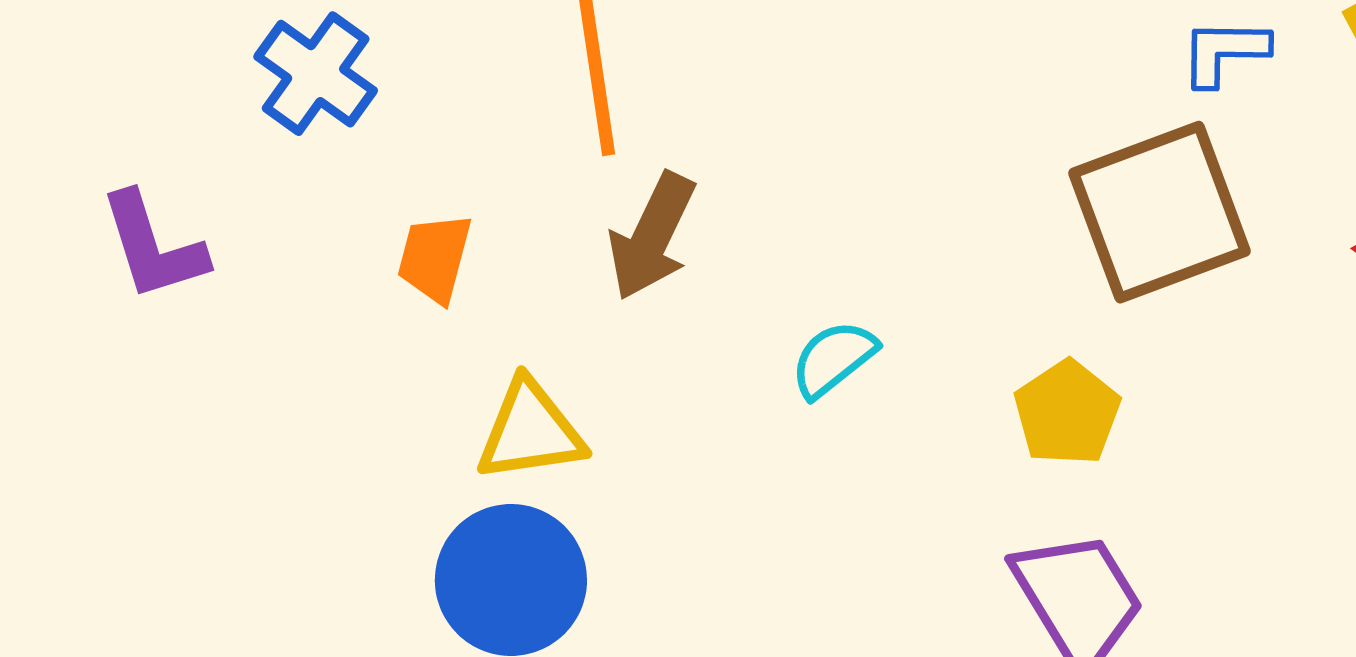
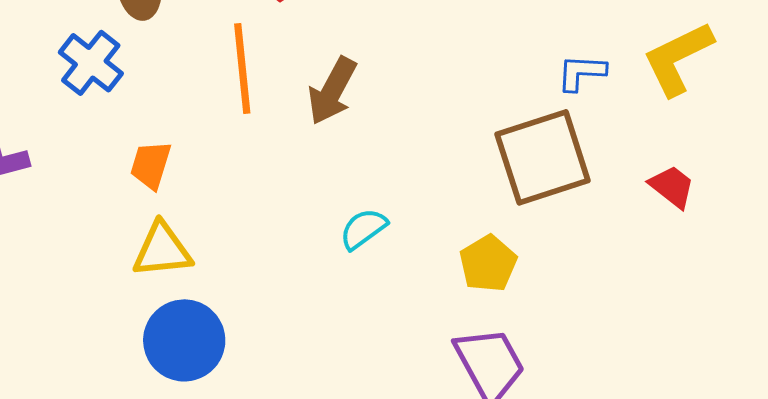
brown arrow: (652, 236) -> (332, 91), moved
yellow triangle: (530, 431) -> (162, 250), moved

